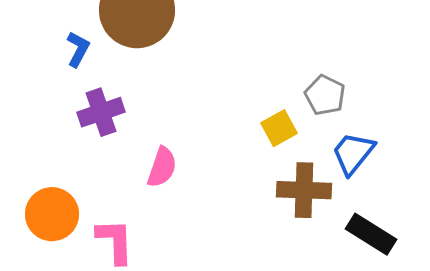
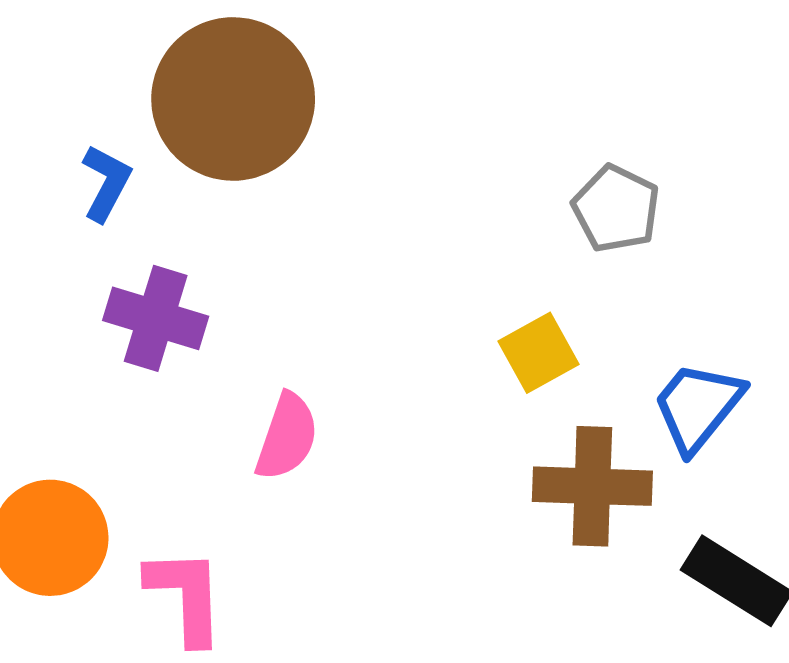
gray pentagon: (325, 95) -> (616, 209), moved
purple cross: (101, 112) -> (156, 318), turned 36

